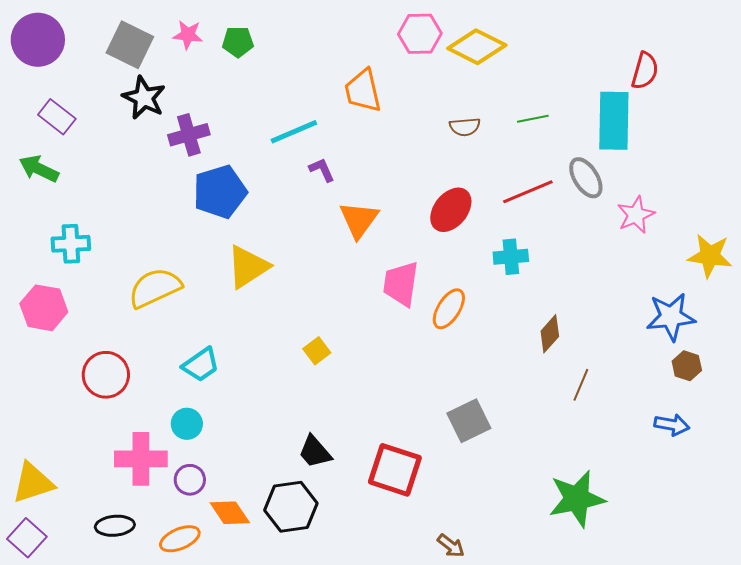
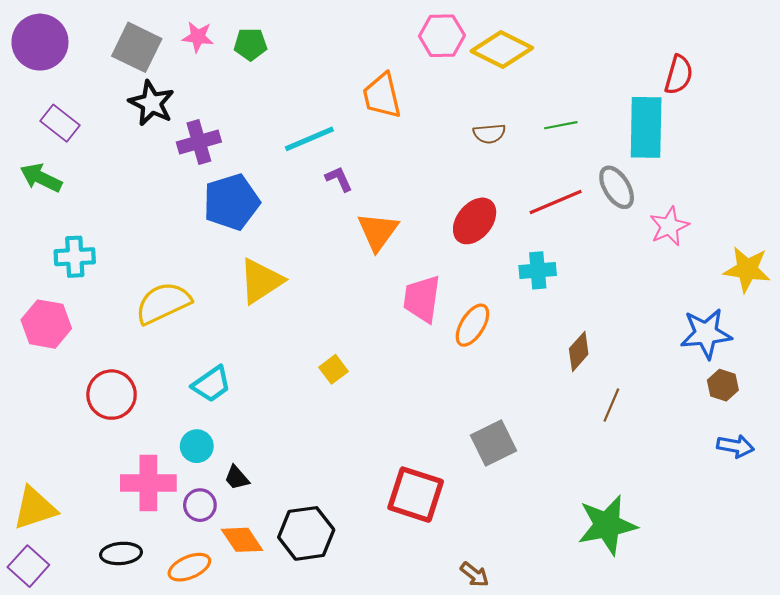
blue arrow: (672, 425) -> (735, 446), moved
black trapezoid: (315, 452) -> (237, 478), moved, size x0.7

